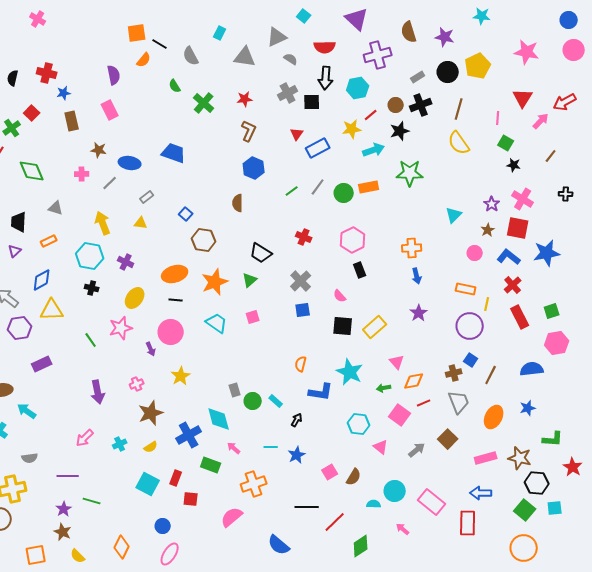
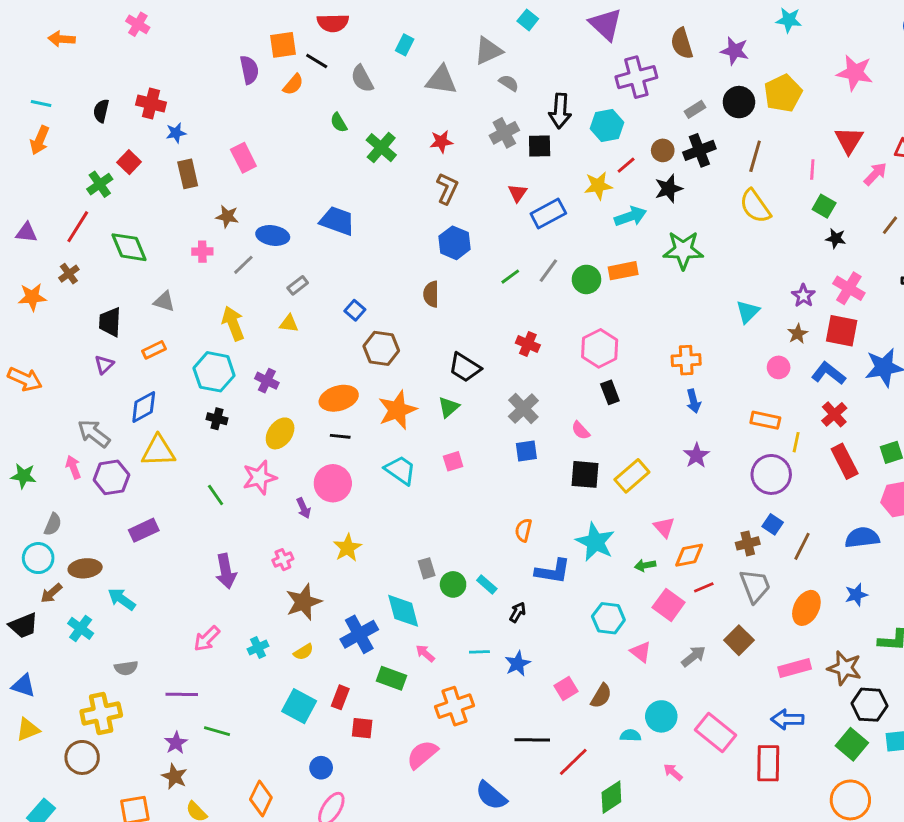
red semicircle: (325, 47) -> (333, 23), moved
purple semicircle: (114, 75) -> (249, 70), moved

